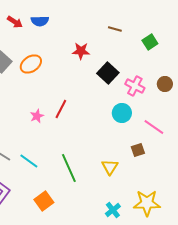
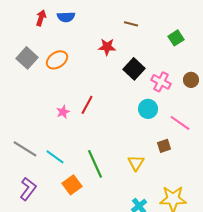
red arrow: (15, 22) -> (41, 18), turned -105
brown line: (115, 29) -> (131, 24), moved
orange square: (44, 201) -> (72, 185), moved

